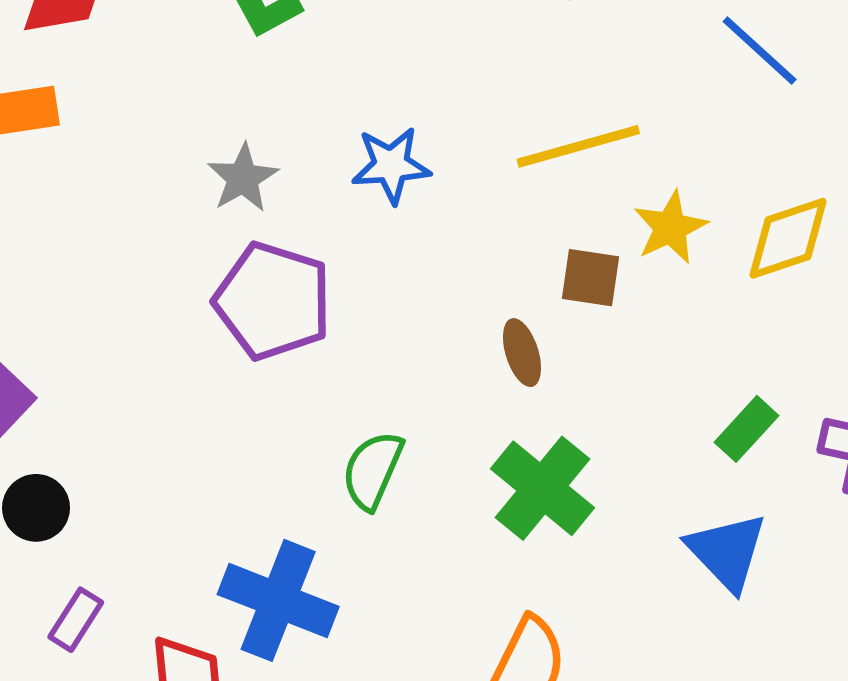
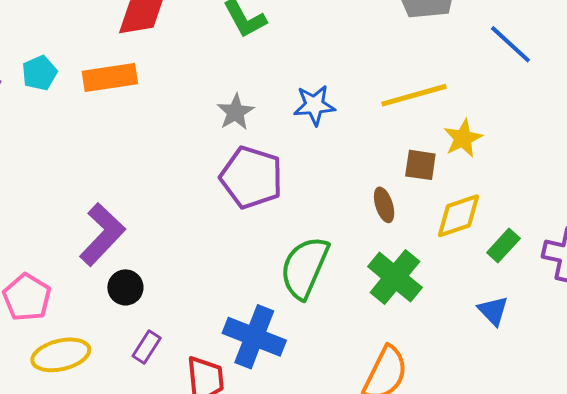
yellow diamond: (788, 238) -> (459, 216), moved
green semicircle: (373, 470) -> (305, 267), size x1.5
blue triangle: (727, 552) -> (493, 311), size x0.7

